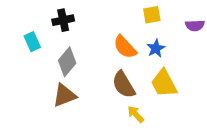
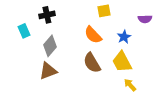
yellow square: (152, 15) -> (104, 11), moved
blue star: (156, 48) -> (124, 37), moved
yellow arrow: (136, 114) -> (130, 85), moved

